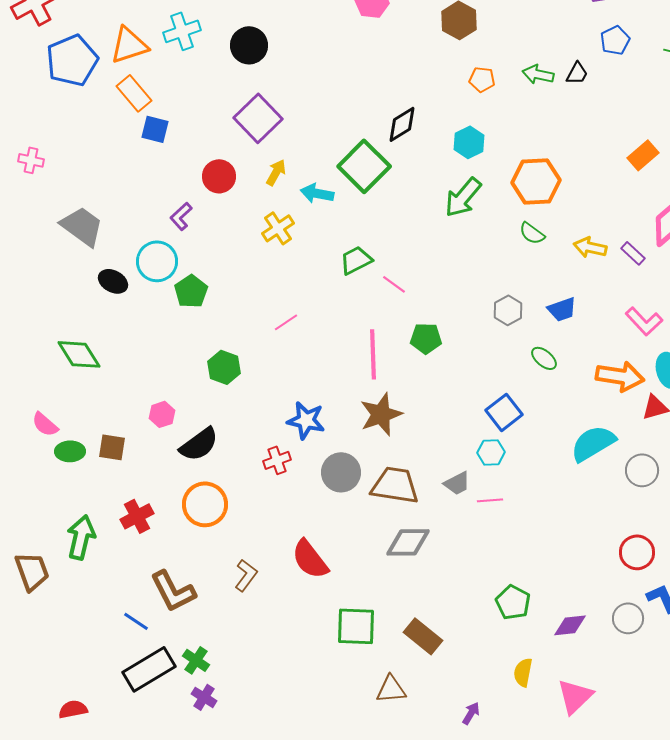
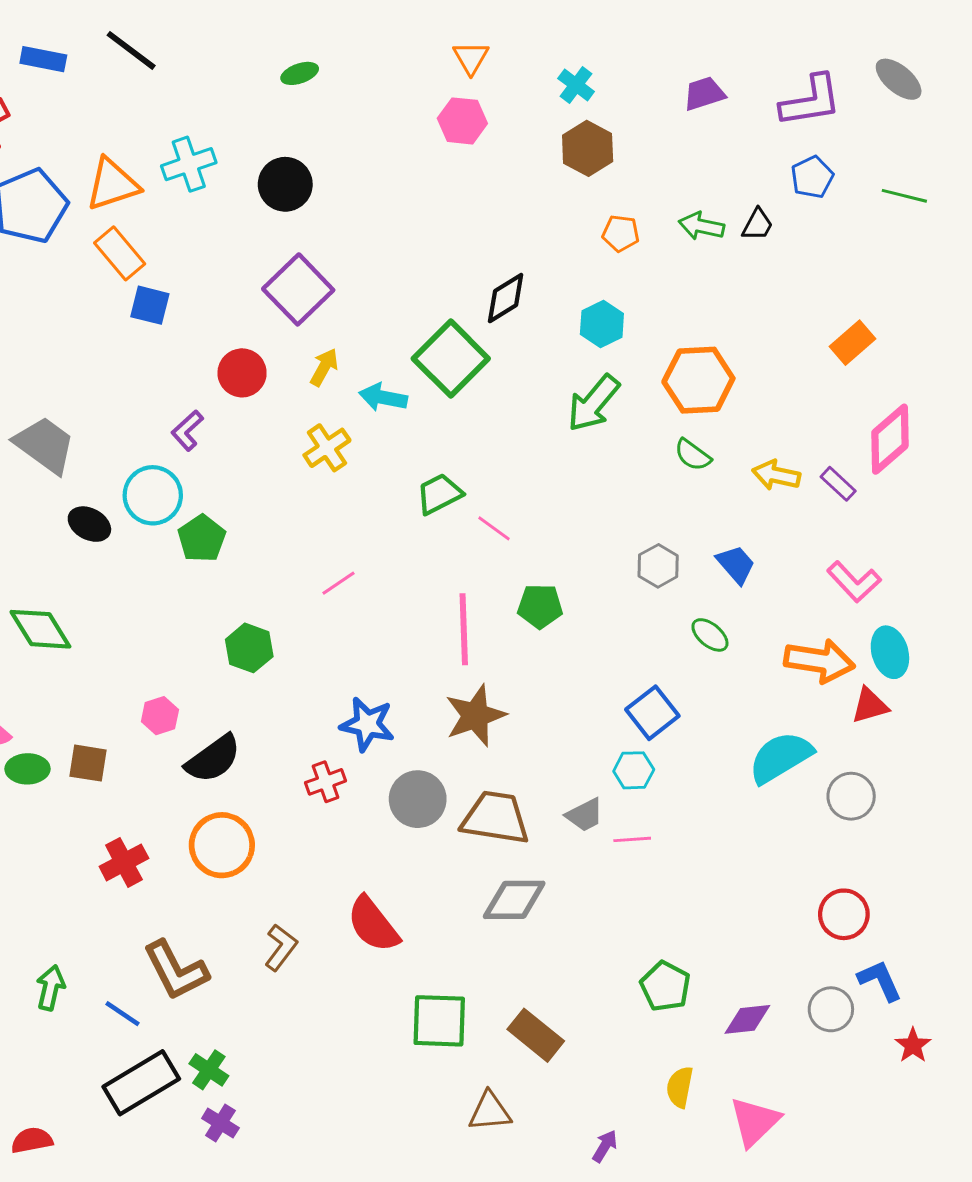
blue trapezoid: (562, 309) -> (736, 564), turned -112
green arrow: (81, 537) -> (51, 988), moved, size x0.7

